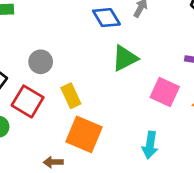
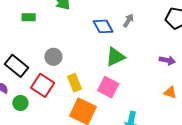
pink square: (165, 92) -> (108, 87), moved

